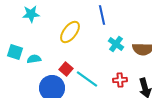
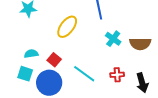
cyan square: (15, 52) -> (25, 74), moved
red square: (66, 69) -> (54, 60), moved

